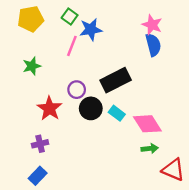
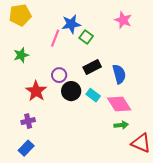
green square: (70, 17) -> (86, 37), moved
blue semicircle: (153, 45) -> (119, 74), moved
black rectangle: (116, 80) -> (92, 67), size x0.7

